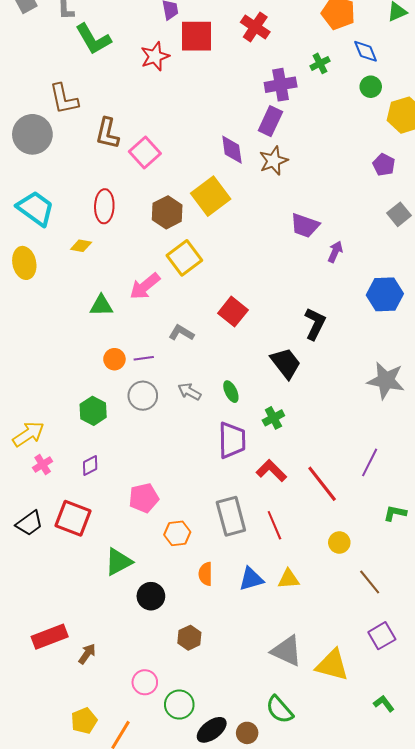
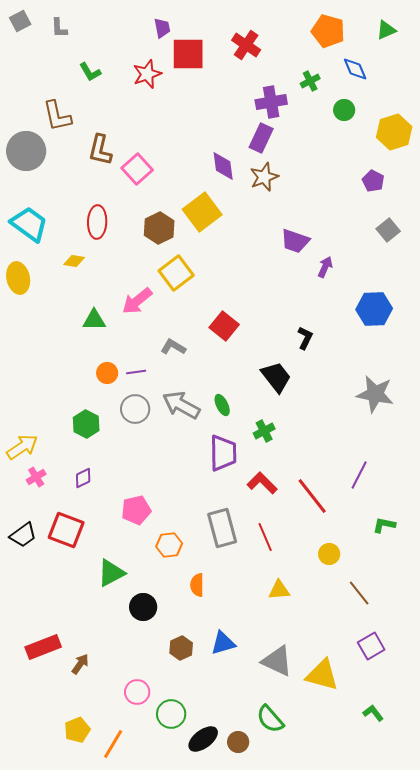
green L-shape: (93, 39) -> (90, 72), moved, size x0.6
green circle: (371, 87) -> (344, 110), moved
black L-shape: (315, 324) -> (305, 338), size x0.7
gray arrow: (189, 392) -> (181, 405), size x1.6
blue triangle: (251, 579) -> (223, 643), moved

